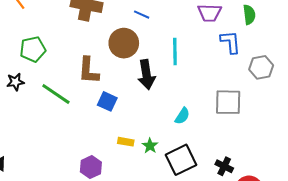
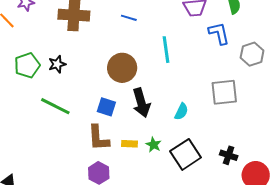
brown circle: (124, 43) -> (122, 68), moved
brown L-shape: (89, 70) -> (98, 138), moved
black arrow: (146, 75) -> (141, 103), moved
black star: (15, 82) -> (57, 64), moved

